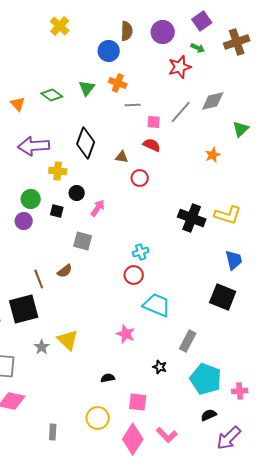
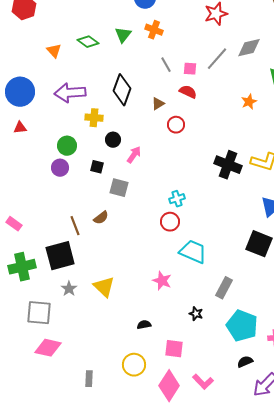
gray line: (133, 105) -> (166, 65), moved, turned 63
brown triangle: (122, 157) -> (158, 104), turned -40
black square: (57, 211) -> (97, 167), moved
gray star: (42, 347) -> (69, 289), moved

